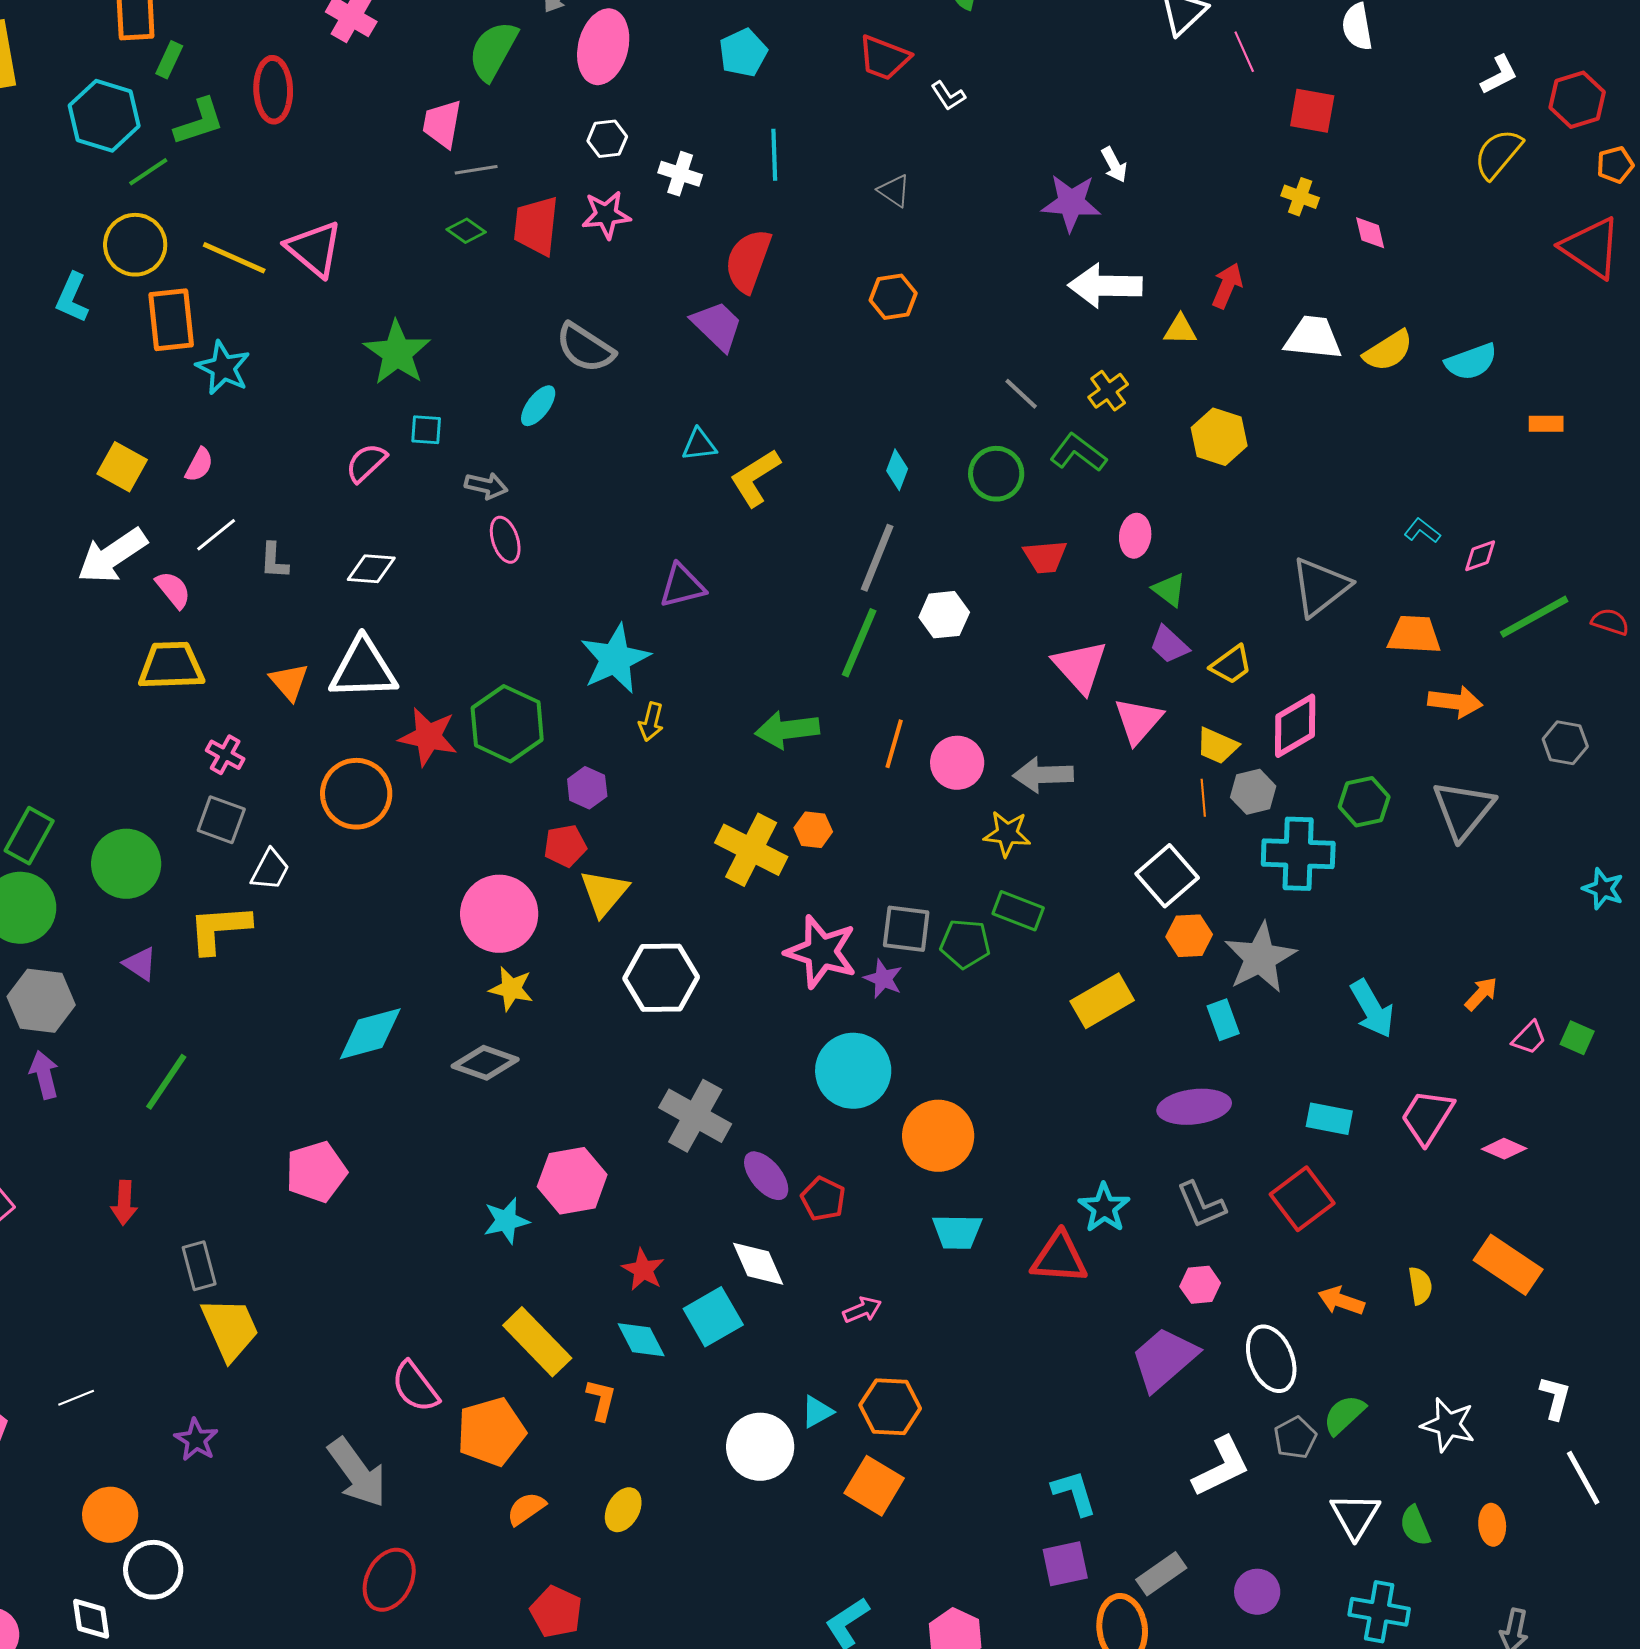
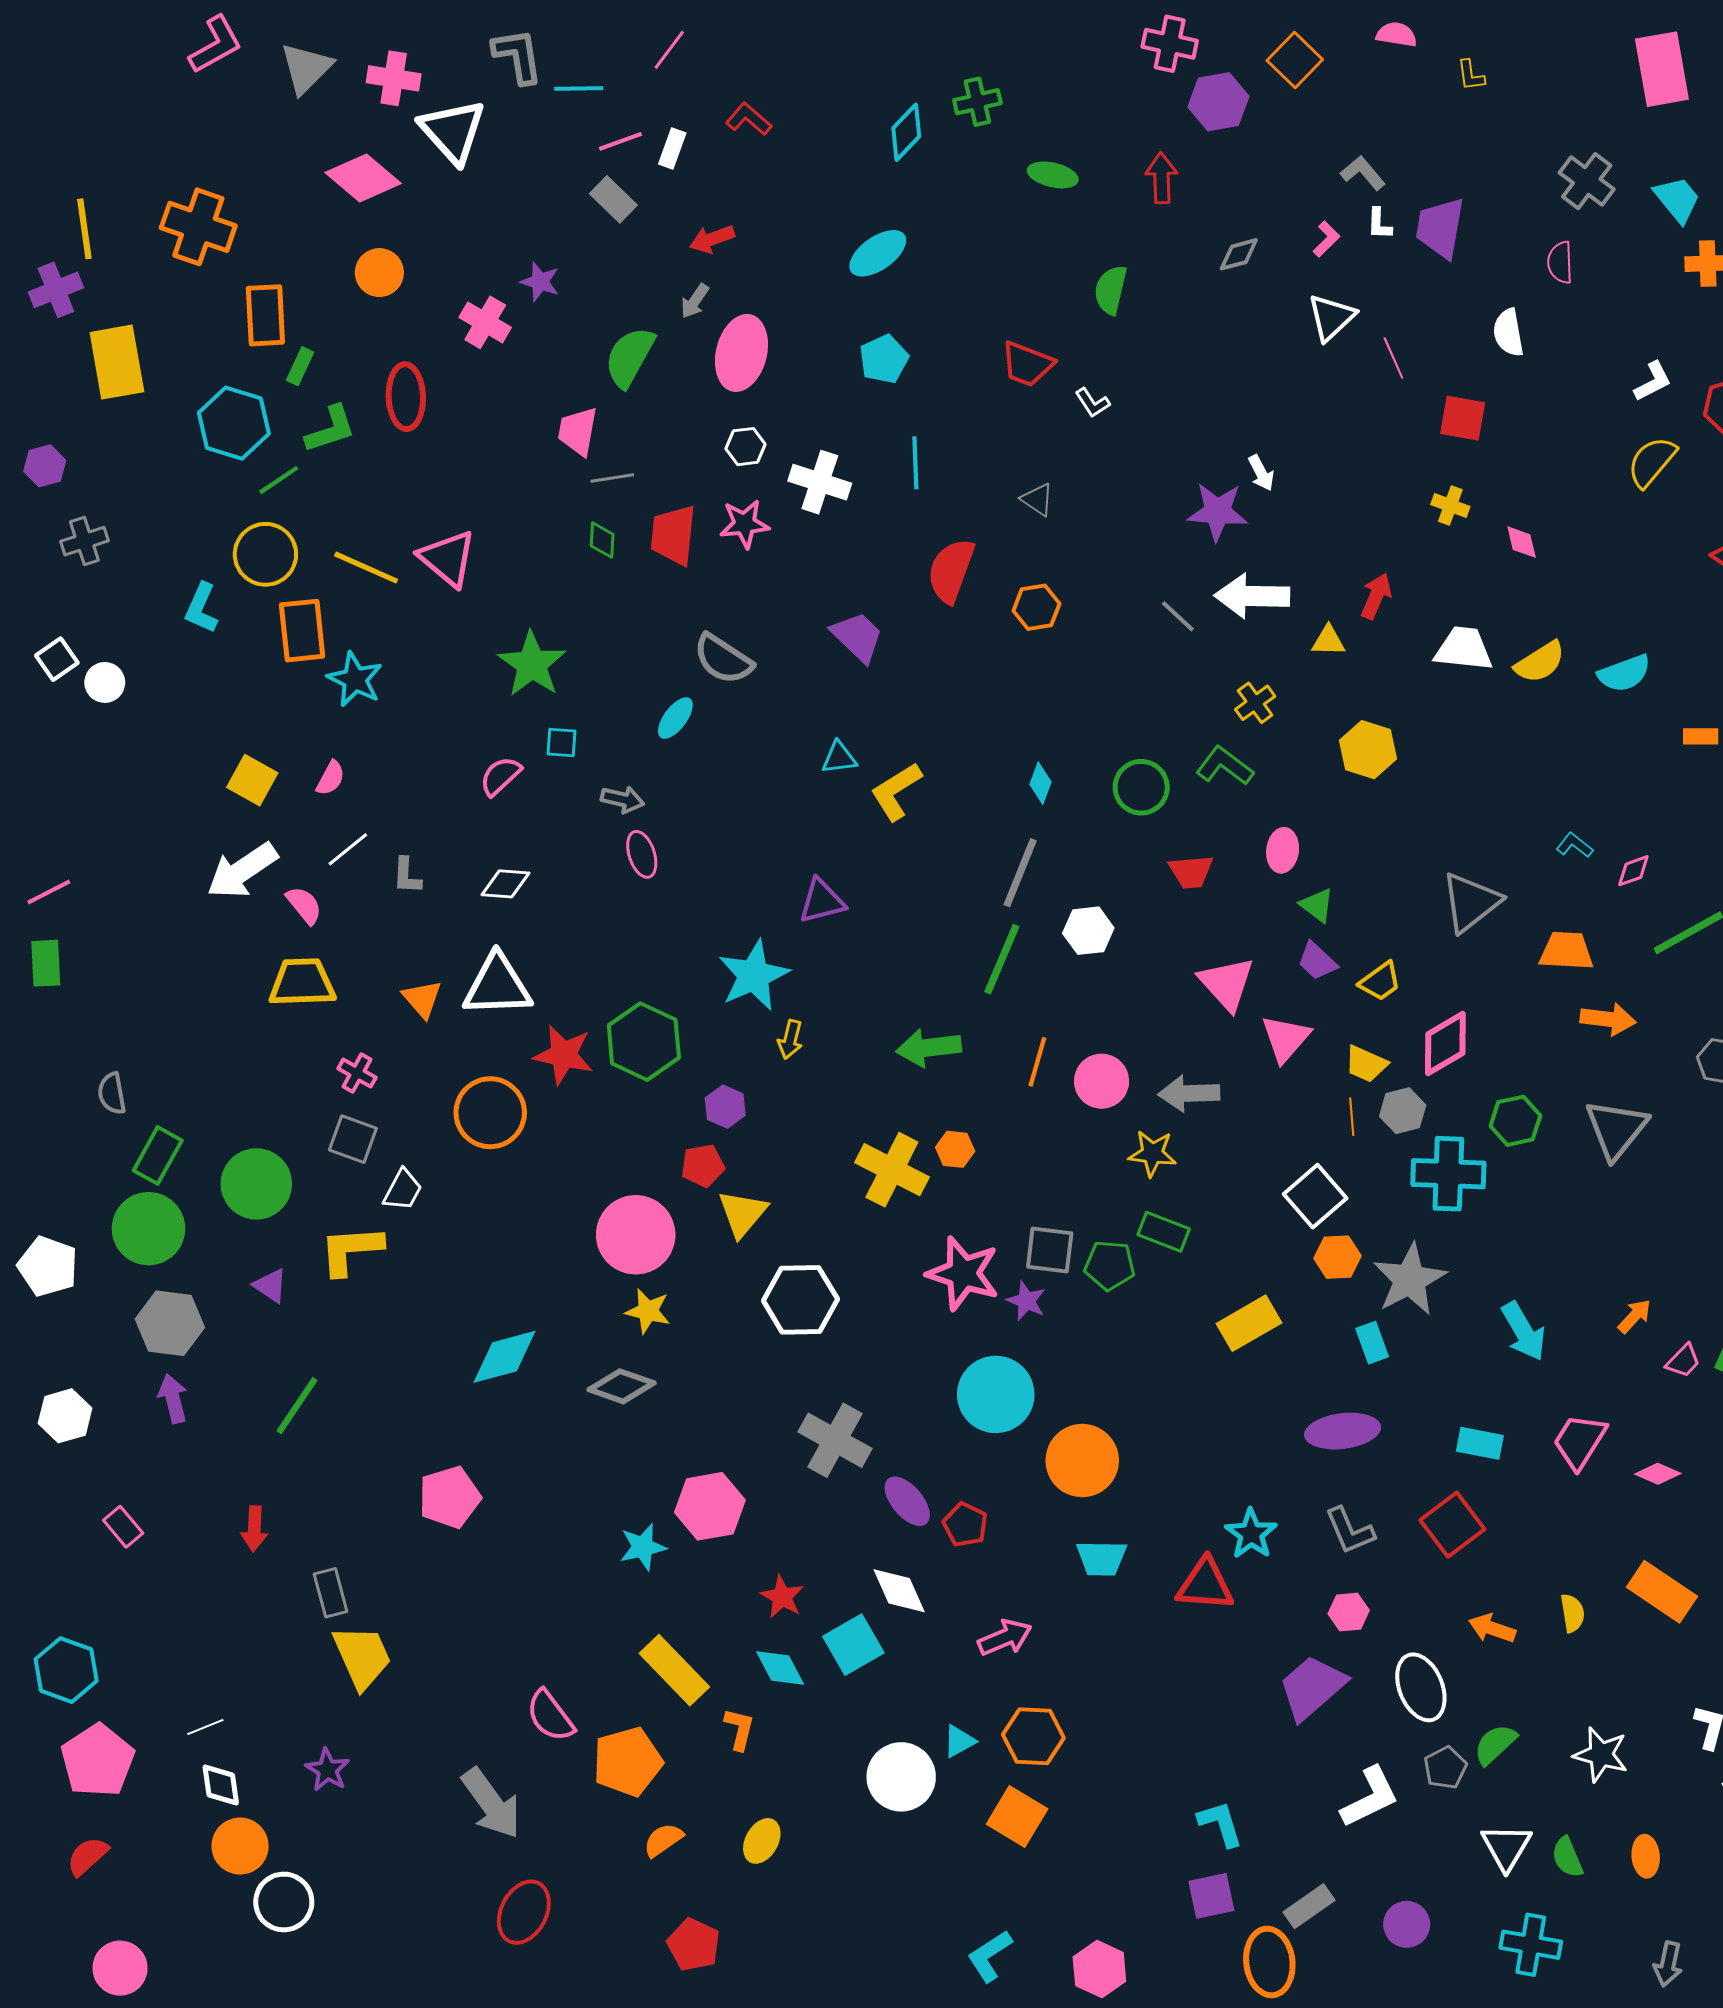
white cross: (680, 174) -> (820, 482), size x1.4
green diamond: (466, 231) -> (602, 540), turned 57
red semicircle: (748, 261) -> (951, 571), moved
gray line: (1021, 394) -> (1178, 616), moved
pink arrow: (862, 1310) -> (1005, 1638), size x1.4
white diamond: (91, 1619) -> (221, 1785), moved

